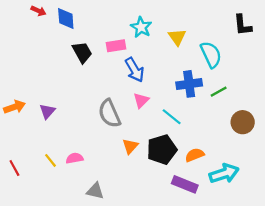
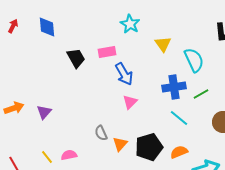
red arrow: (38, 11) -> (13, 26), moved, turned -88
blue diamond: (66, 18) -> (47, 27), moved
cyan star: (141, 27) -> (130, 24), moved
gray semicircle: (109, 113) -> (101, 133), moved, size x0.6
cyan line: (172, 117) -> (179, 118), moved

